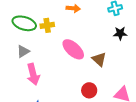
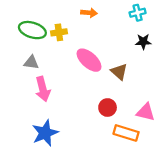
gray triangle: (23, 51) -> (31, 62), turned 40

